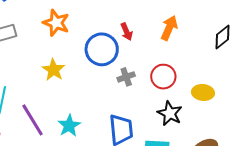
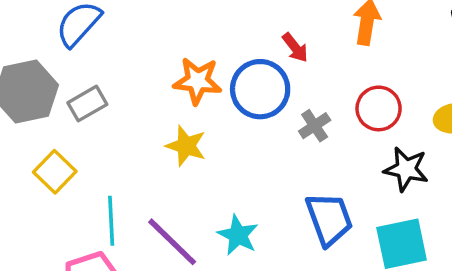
orange star: (56, 23) -> (198, 81), moved

